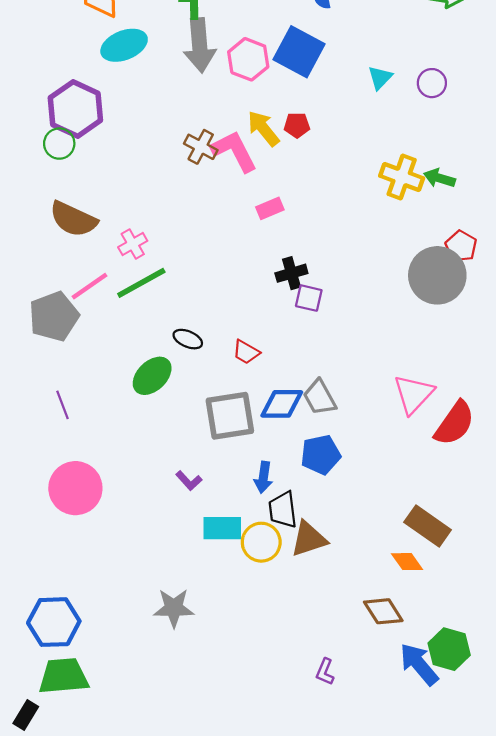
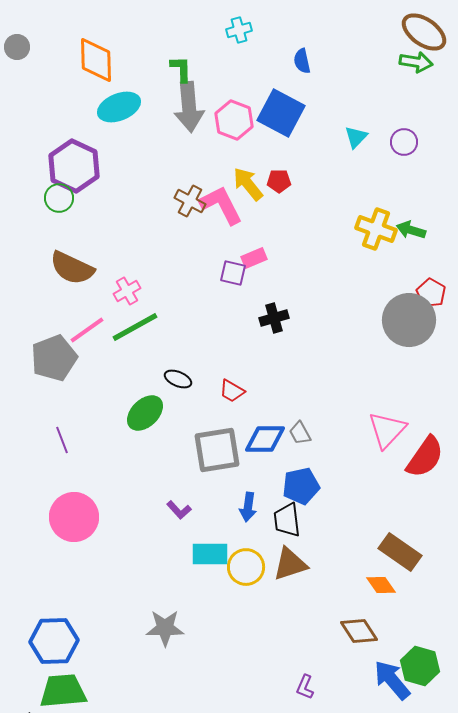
purple square: (309, 298) -> (233, 273), moved
gray trapezoid: (320, 397) -> (300, 433), size x0.7
black trapezoid: (283, 510) -> (287, 520), moved

